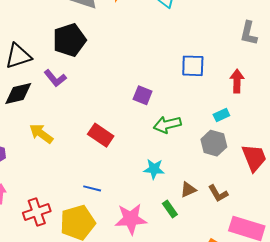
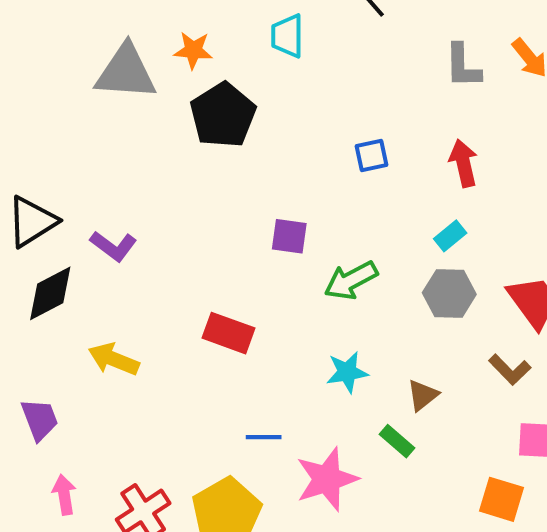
black pentagon: (69, 40) -> (223, 115), moved
blue square: (193, 66) -> (371, 155), size x0.7
blue line: (92, 188) -> (264, 437), moved
brown L-shape: (218, 193) -> (510, 370), moved

